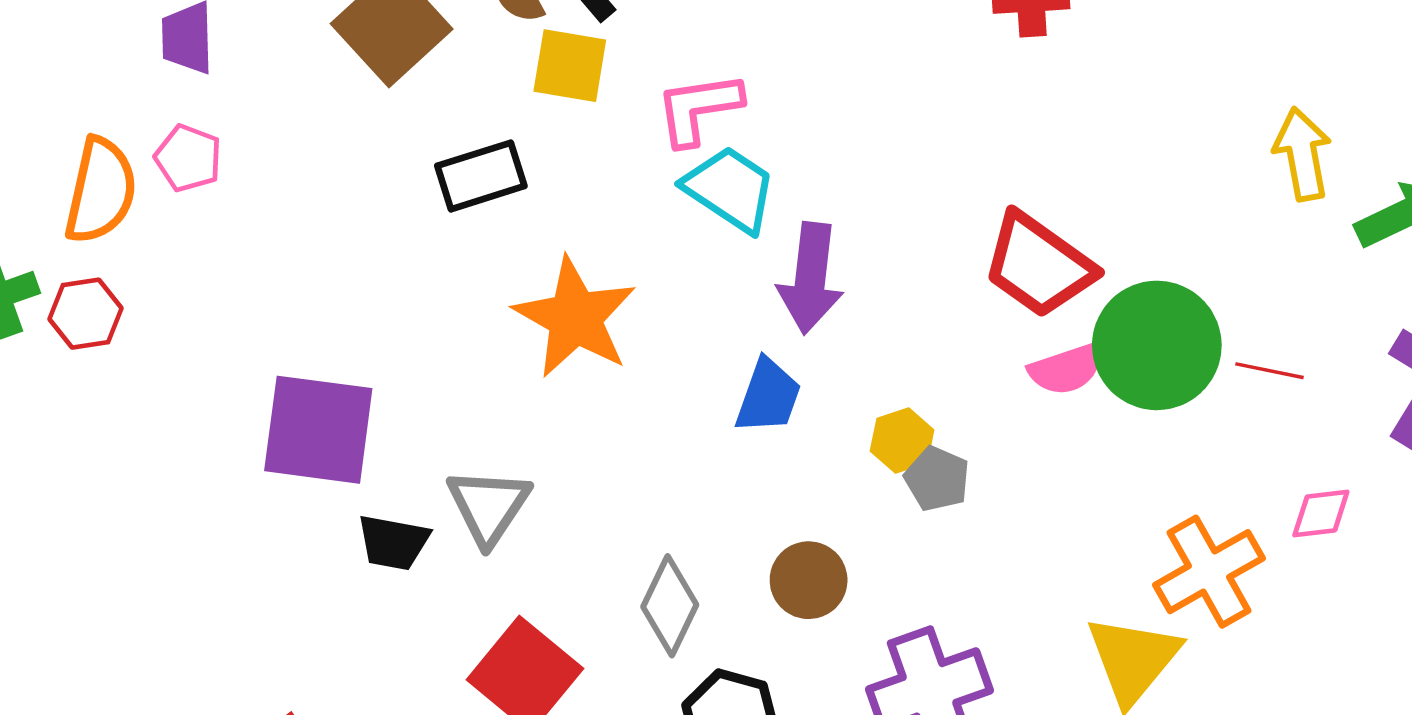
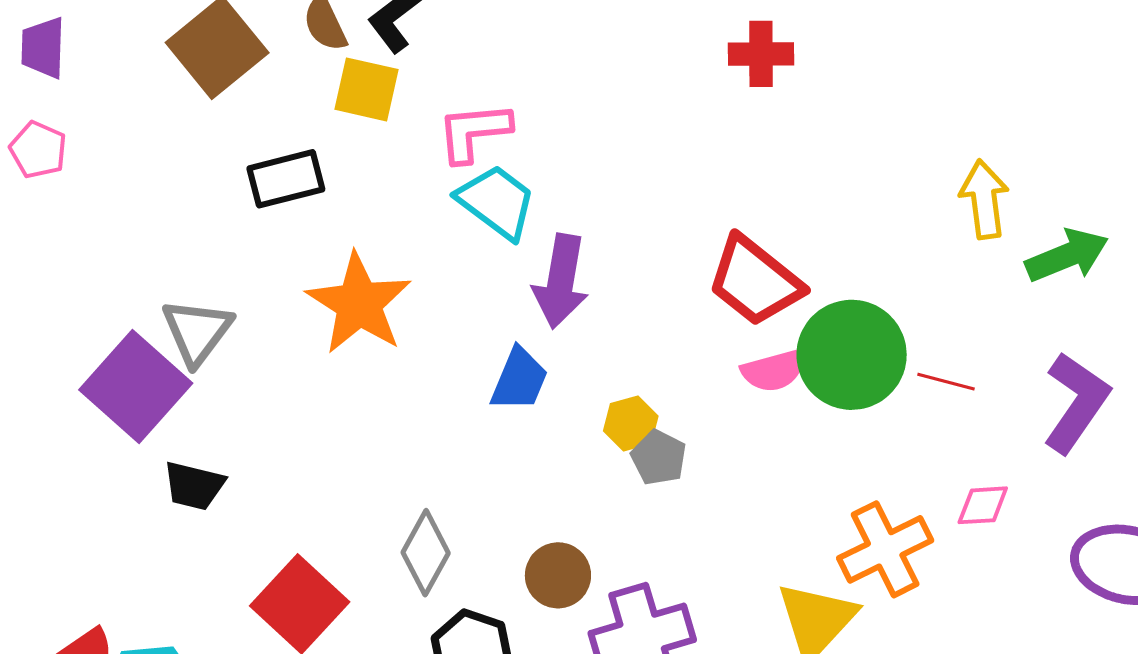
purple square: (318, 430) -> (136, 387), turned 31
gray triangle: (489, 506) -> (197, 331), moved
brown circle: (809, 580) -> (558, 575), moved

